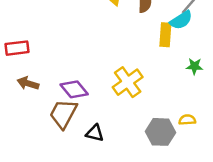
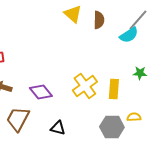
yellow rectangle: (165, 35) -> (114, 89), moved
brown trapezoid: (63, 114) -> (18, 119), moved

